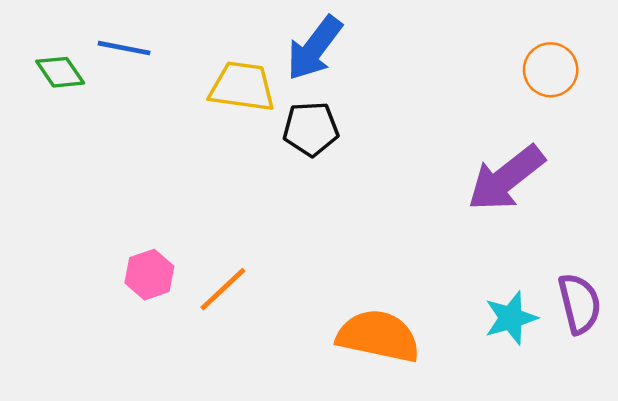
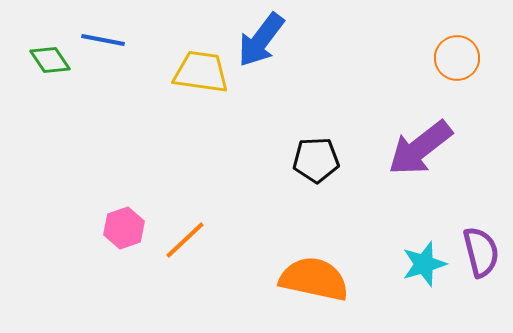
black pentagon: (311, 129) -> (316, 160), moved

